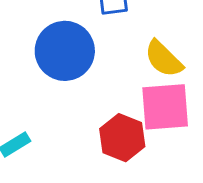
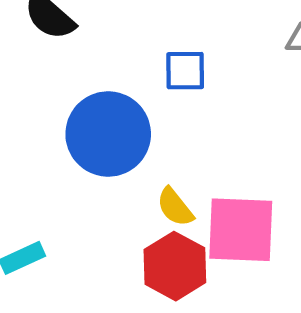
yellow semicircle: (164, 59) -> (175, 207), moved, size x0.7

